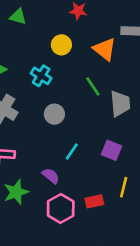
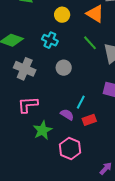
cyan line: (72, 152) -> (81, 102), moved
red rectangle: (94, 201) -> (89, 120), moved
pink hexagon: (61, 209) -> (70, 148), moved

